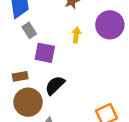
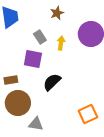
gray rectangle: (29, 30) -> (40, 37), moved
black semicircle: (55, 85) -> (52, 82), moved

